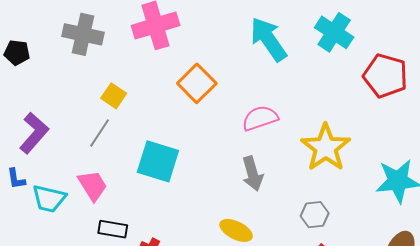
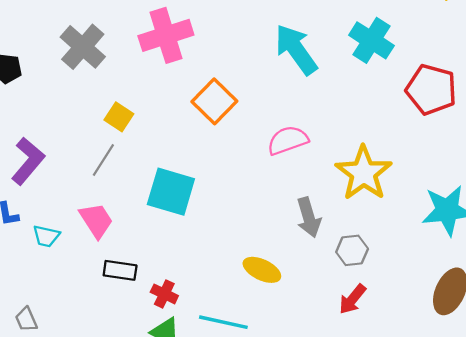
gray cross: (83, 34) -> (83, 47), turned 30
gray arrow: (253, 174) -> (309, 217), moved
cyan trapezoid: (49, 199) -> (46, 236), size x0.7

